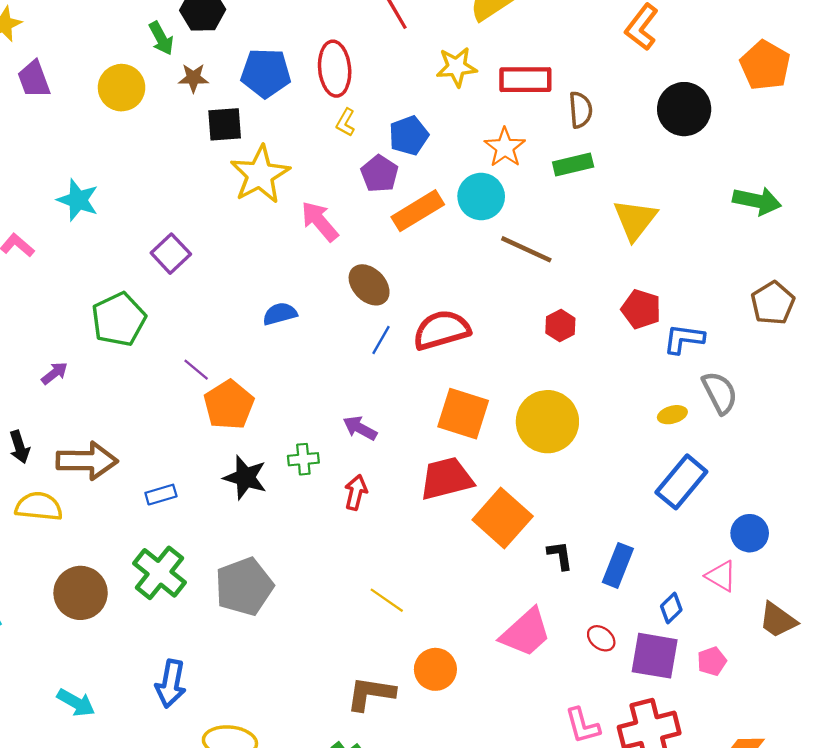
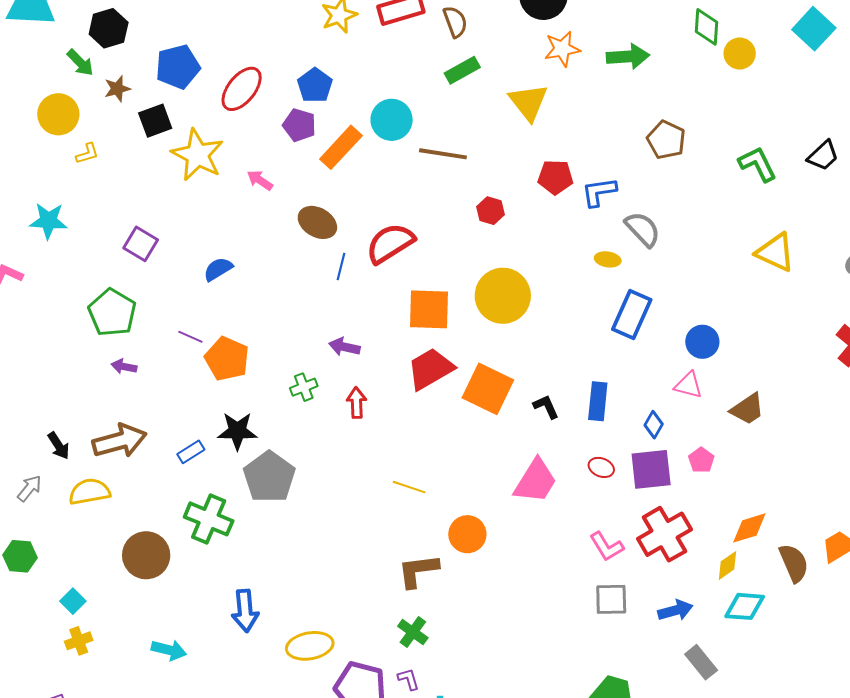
red ellipse: (335, 69) -> (242, 89), moved, turned 60
yellow L-shape: (346, 122) -> (87, 154), moved, turned -120
orange star: (505, 147) -> (562, 49), moved, turned -30
pink arrow: (320, 221) -> (260, 180), size x0.7
blue semicircle: (280, 314) -> (218, 269), moved
purple arrow: (54, 373) -> (124, 367), moved, turned -115
yellow ellipse: (672, 415) -> (608, 259), turned 40
black star: (245, 478) -> (237, 431), moved
gray pentagon: (244, 587) -> (269, 477), moved
brown trapezoid: (778, 620) -> (747, 409), turned -54

